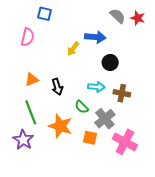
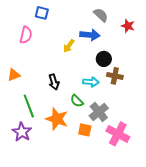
gray semicircle: (118, 16) -> (101, 15), moved
red star: (138, 18) -> (128, 26), moved
orange triangle: (32, 79) -> (14, 75), moved
brown cross: (122, 93) -> (115, 76), moved

